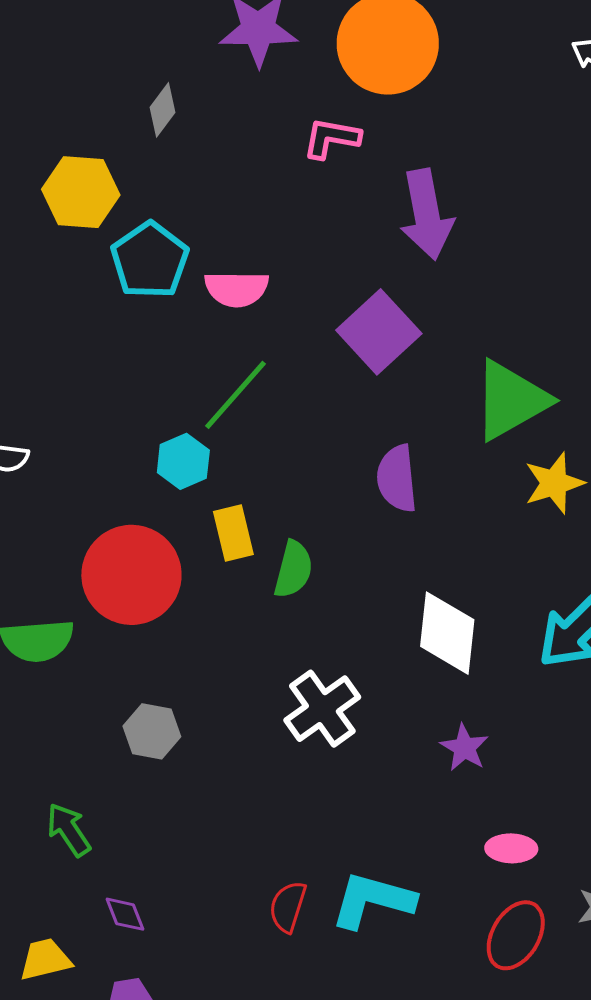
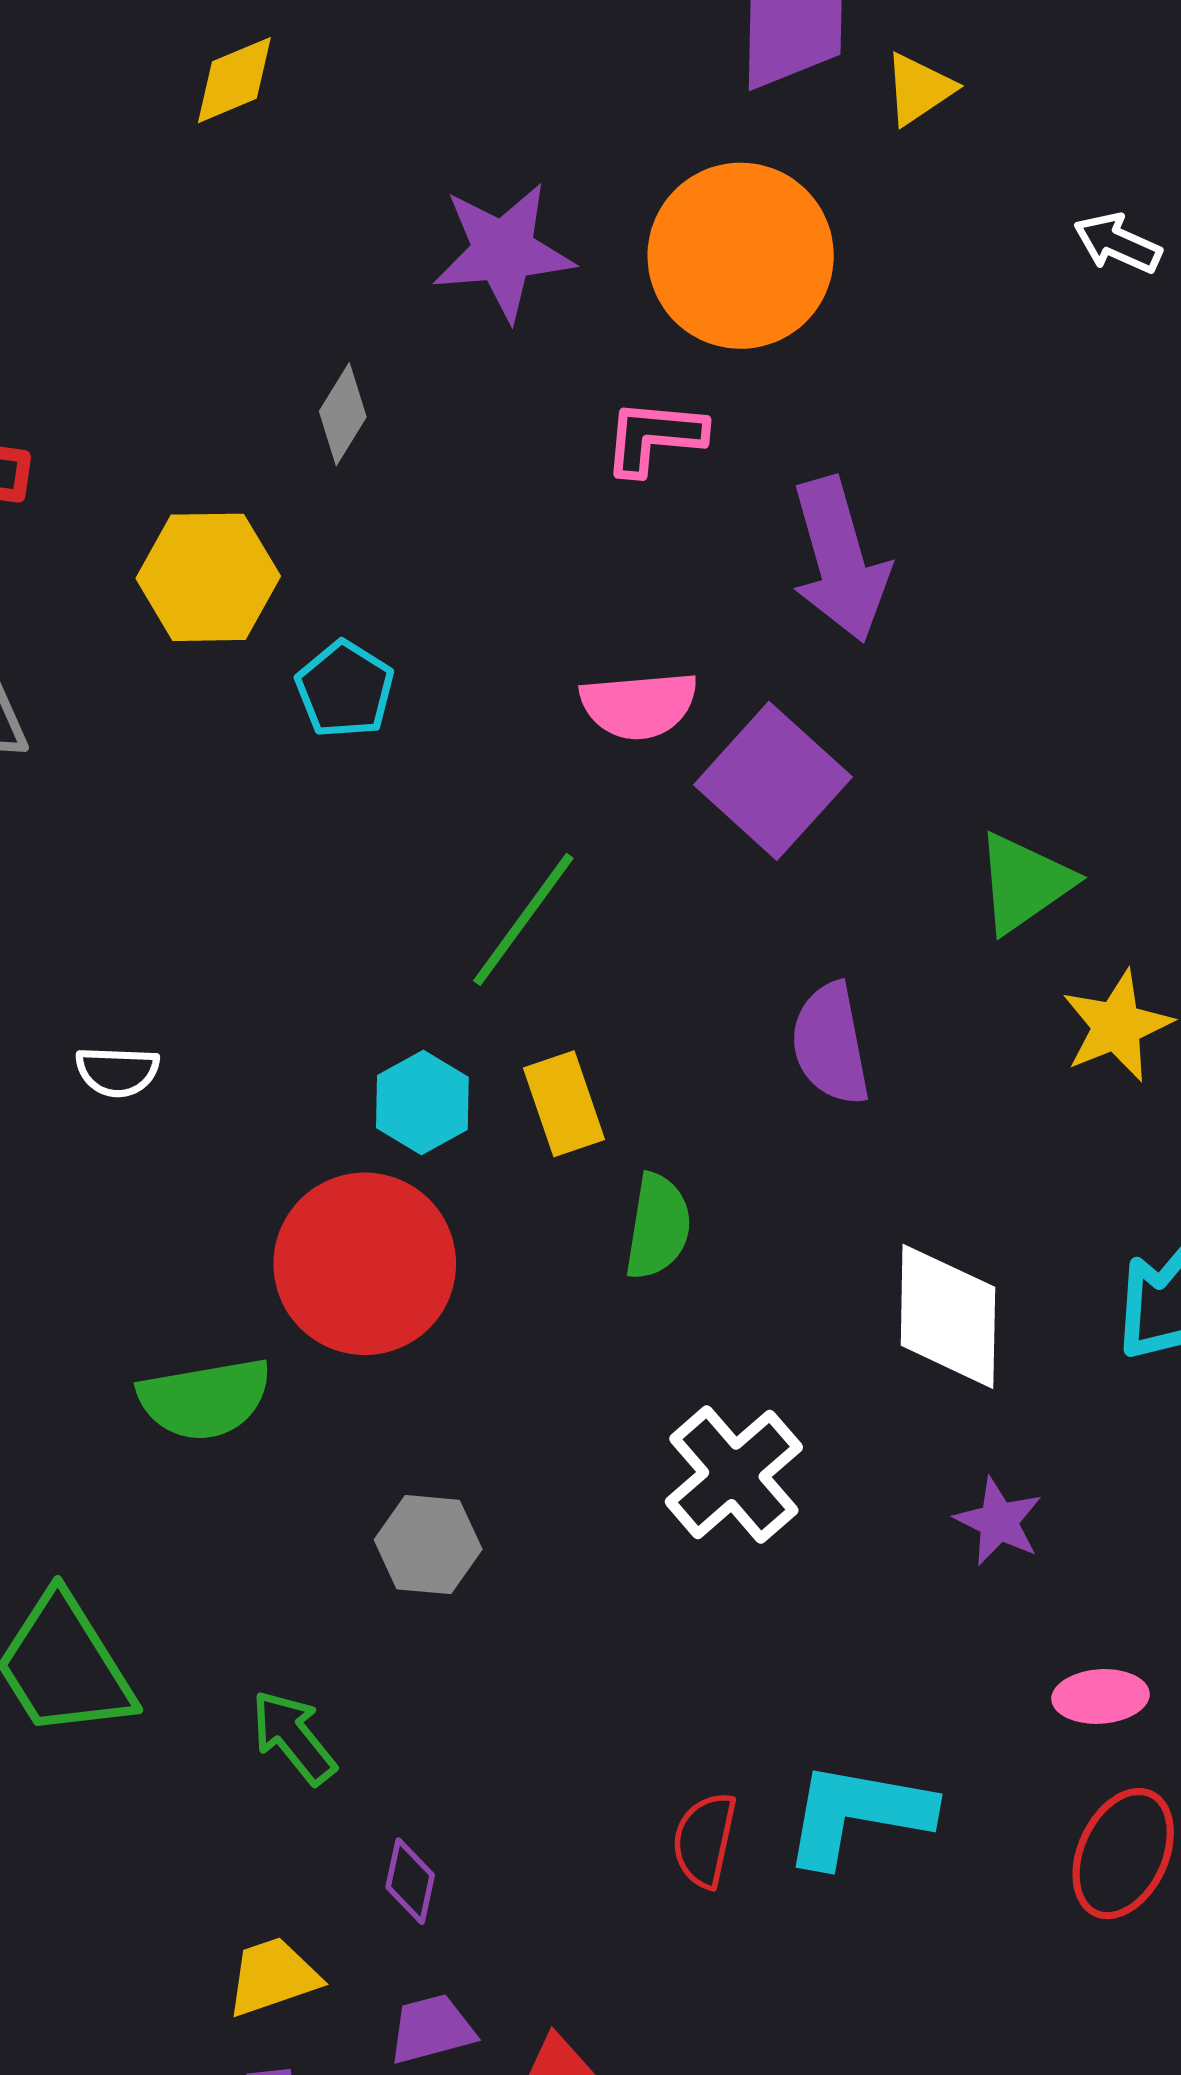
cyan pentagon: (150, 260) -> (345, 689), size x0.7
pink semicircle: (237, 289) -> (639, 705), moved
green triangle: (511, 400) -> (1024, 883), size x0.7
cyan hexagon: (183, 461) -> (422, 1103), moved
yellow rectangle: (233, 533) -> (564, 1104), moved
purple diamond: (125, 914) -> (410, 1881), turned 39

